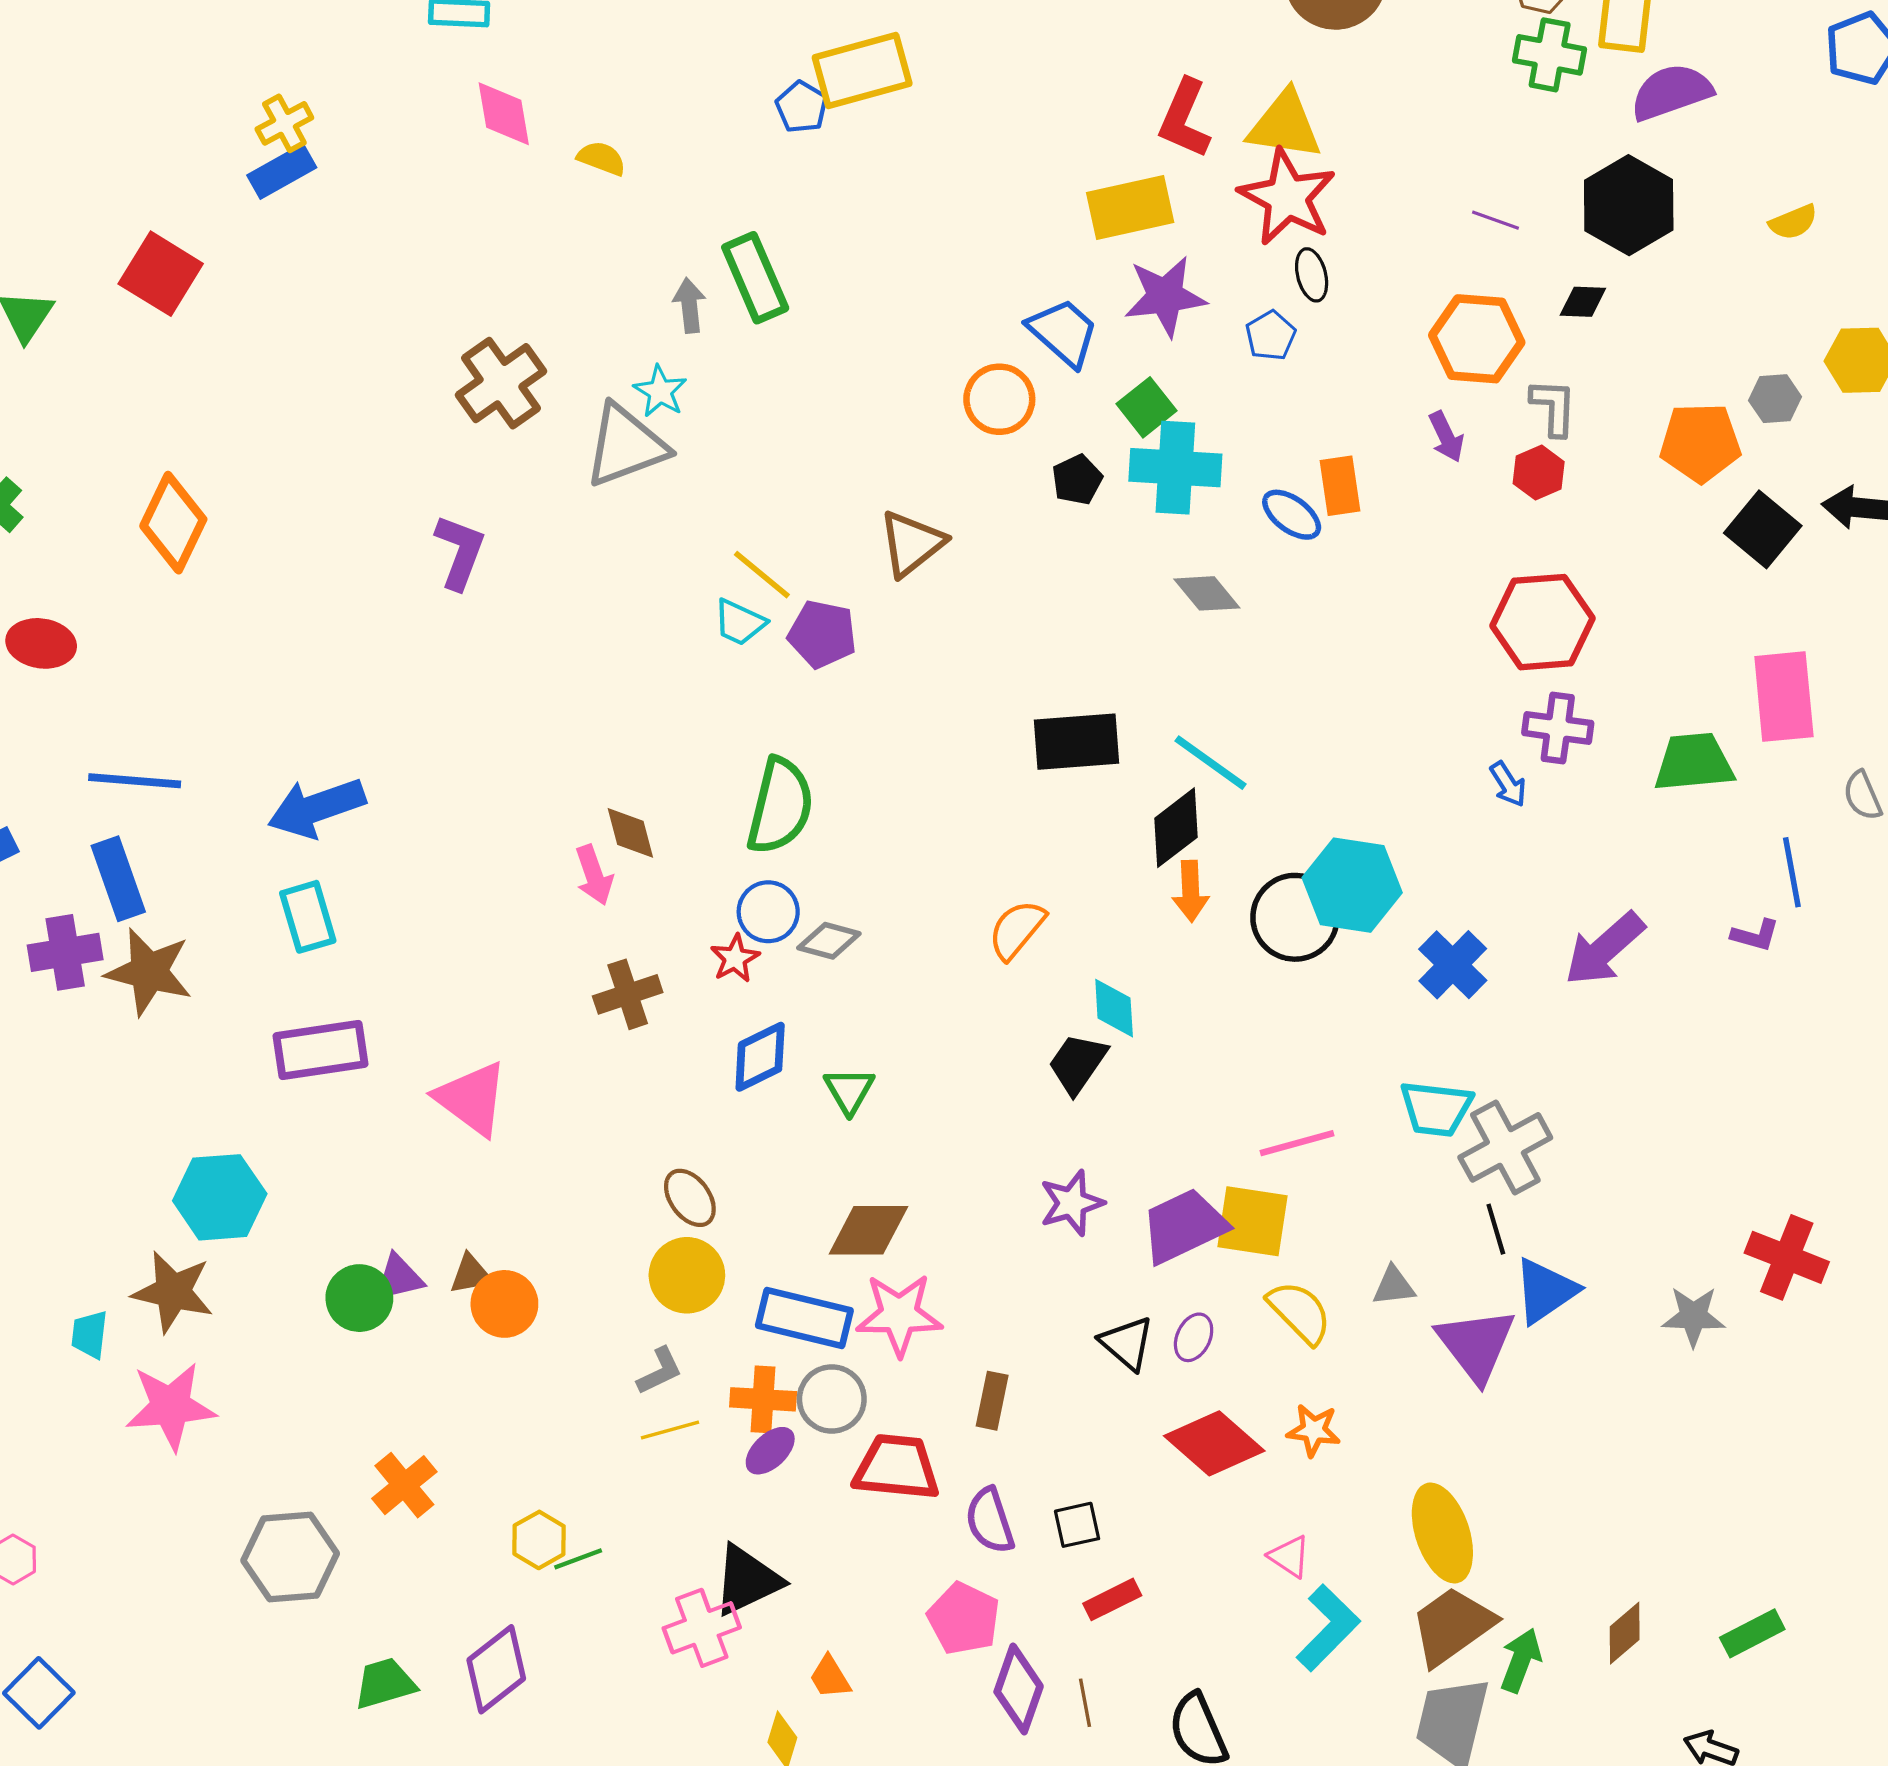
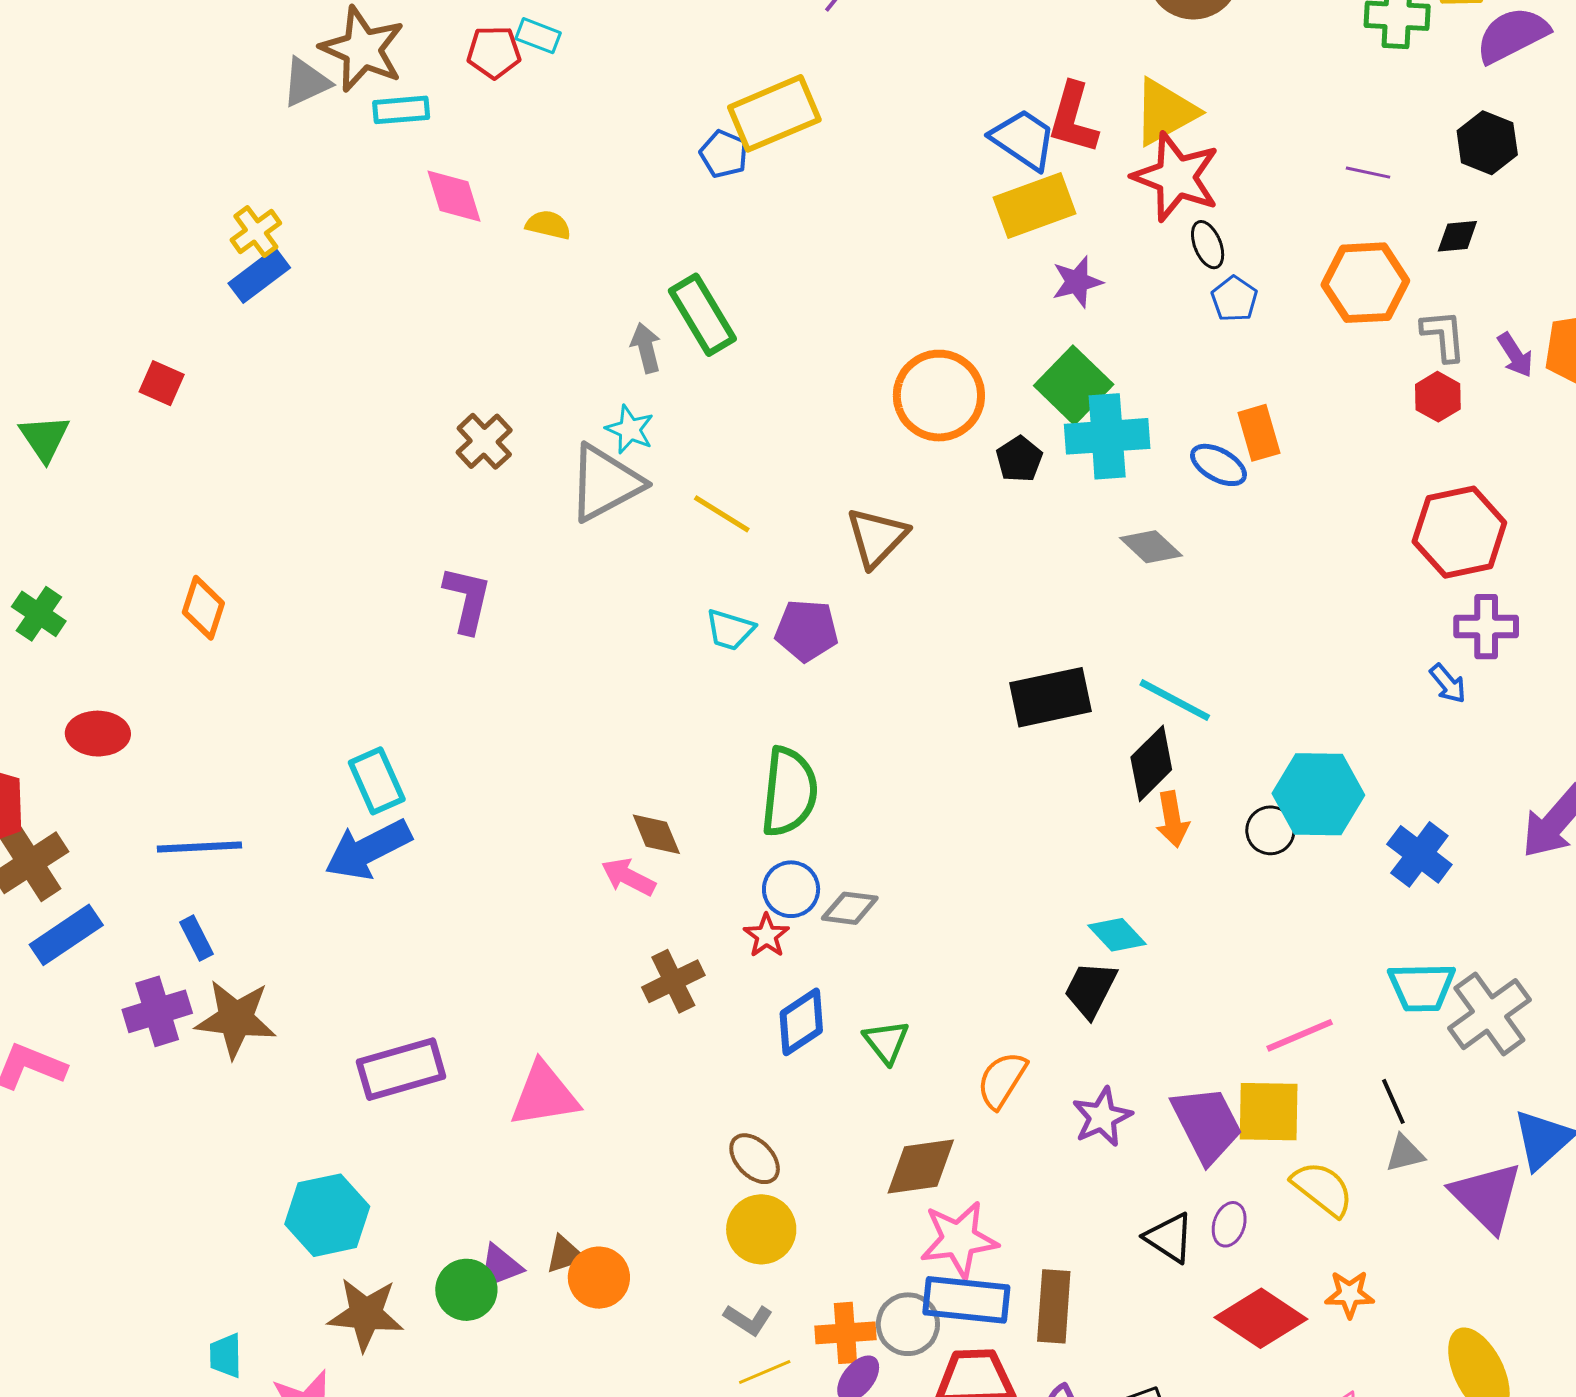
yellow triangle: (1285, 125) -> (1165, 112), turned -30
black hexagon: (1629, 205) -> (1487, 143), size x0.7
red square: (161, 274) -> (162, 383), size x0.6
purple star: (1165, 296) -> (1077, 282), size x0.7
blue trapezoid: (1063, 332) -> (1023, 139), moved
blue pentagon: (1271, 336) -> (1234, 299), moved
brown cross: (501, 383) -> (484, 441), size x0.7
orange circle: (999, 399) -> (939, 396), size x1.4
green square: (1147, 407) -> (1074, 385), size x1.4
purple arrow: (1446, 437) -> (1515, 355), moved
orange diamond: (173, 523) -> (203, 608), size x0.7
yellow line: (762, 575) -> (722, 514), moved
pink arrow: (594, 875) -> (628, 877), turned 144
blue rectangle: (118, 879) -> (197, 938), size x0.6
cyan rectangle: (308, 917) -> (377, 781), moved
black circle: (1295, 917) -> (1270, 830), size x0.6
orange semicircle: (1017, 930) -> (1002, 1080), moved
cyan diamond: (1114, 1008) -> (1117, 935), turned -32
pink triangle: (472, 1098) -> (544, 1095), turned -38
purple trapezoid: (1184, 1226) -> (1207, 1124), turned 96
black line: (1496, 1229) -> (1393, 1101), moved
brown star: (173, 1292) -> (366, 1314), moved
blue rectangle: (804, 1318) -> (966, 1300), moved
gray L-shape: (660, 1371) -> (748, 1320), turned 66
brown rectangle: (992, 1401) -> (1054, 1306), size x1.4

